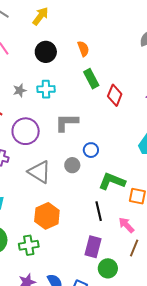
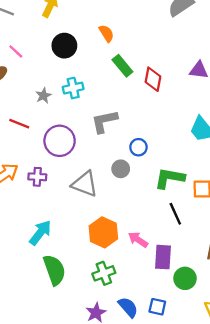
black line: (99, 211) -> (175, 214), moved
pink arrow: (126, 225) -> (138, 240), moved
green cross: (29, 245) -> (104, 273), moved

